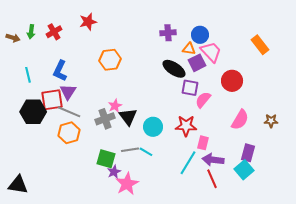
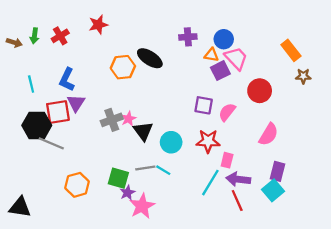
black ellipse: (174, 69) -> (150, 58), moved
purple square: (190, 88) -> (204, 105), moved
gray line: (69, 112) -> (51, 143), moved
gray cross: (105, 119) -> (112, 120), moved
brown star: (271, 121) -> (303, 76), moved
orange hexagon: (69, 133) -> (77, 185), moved

